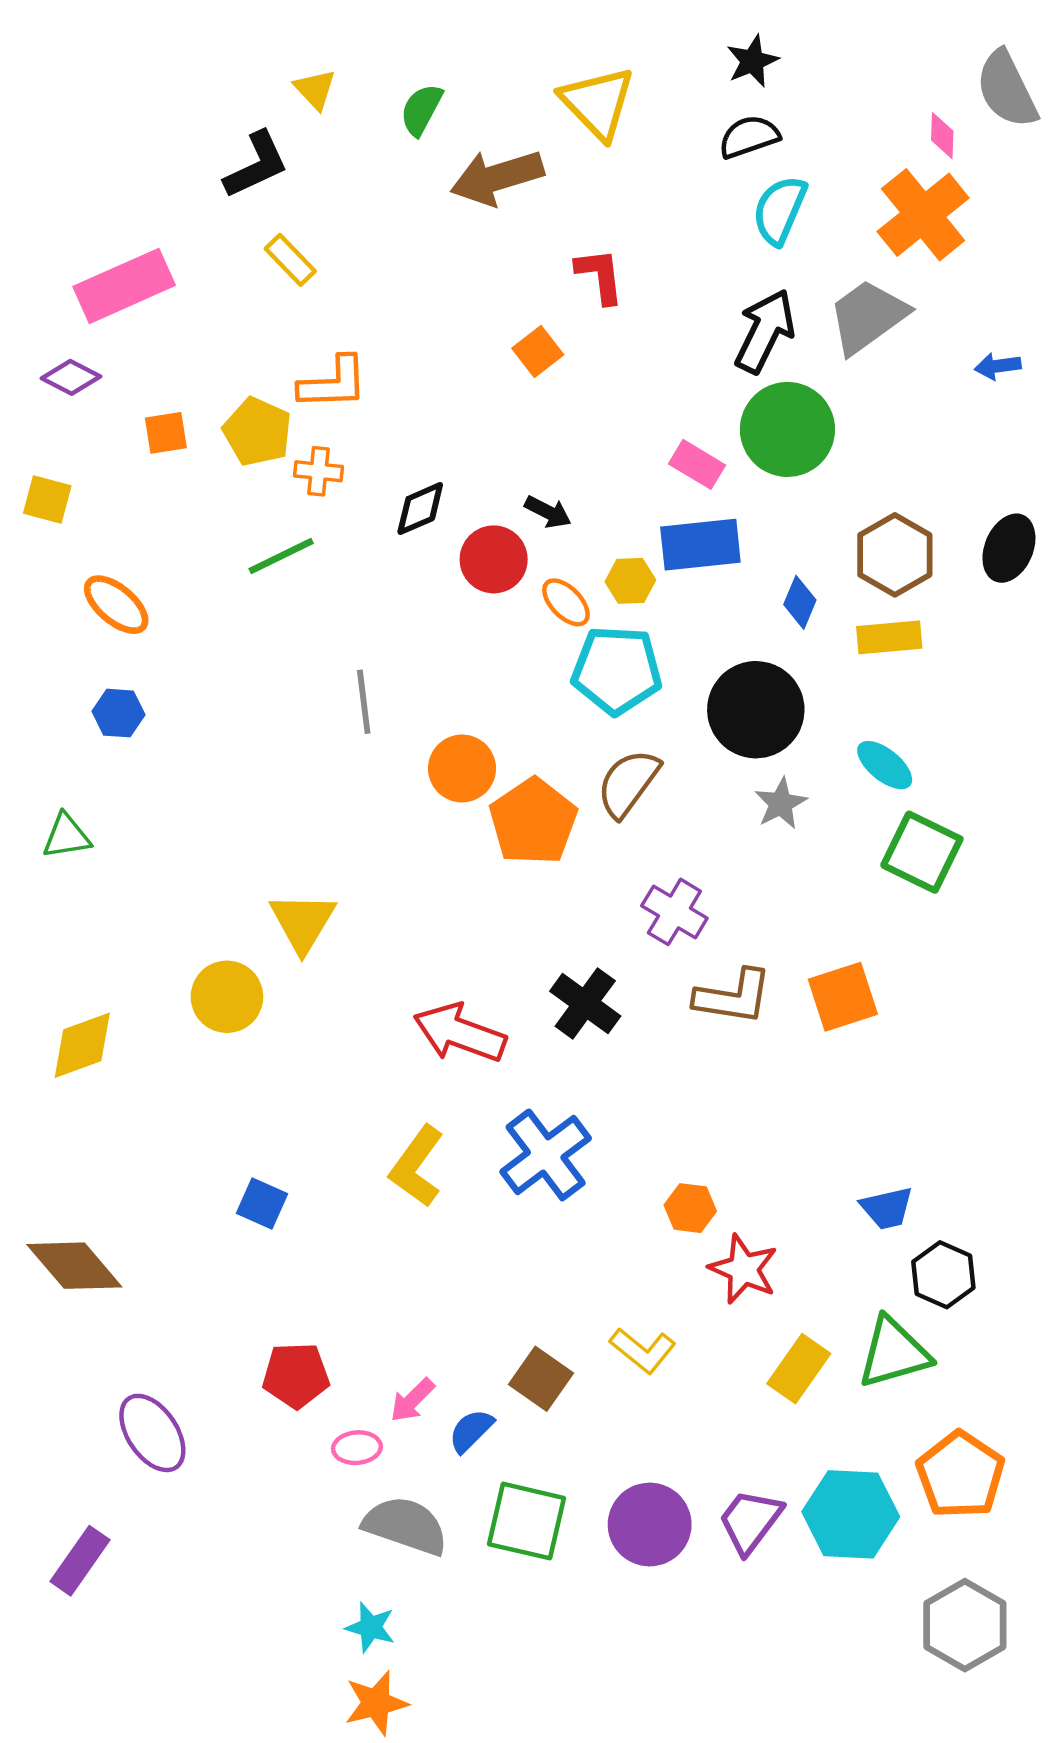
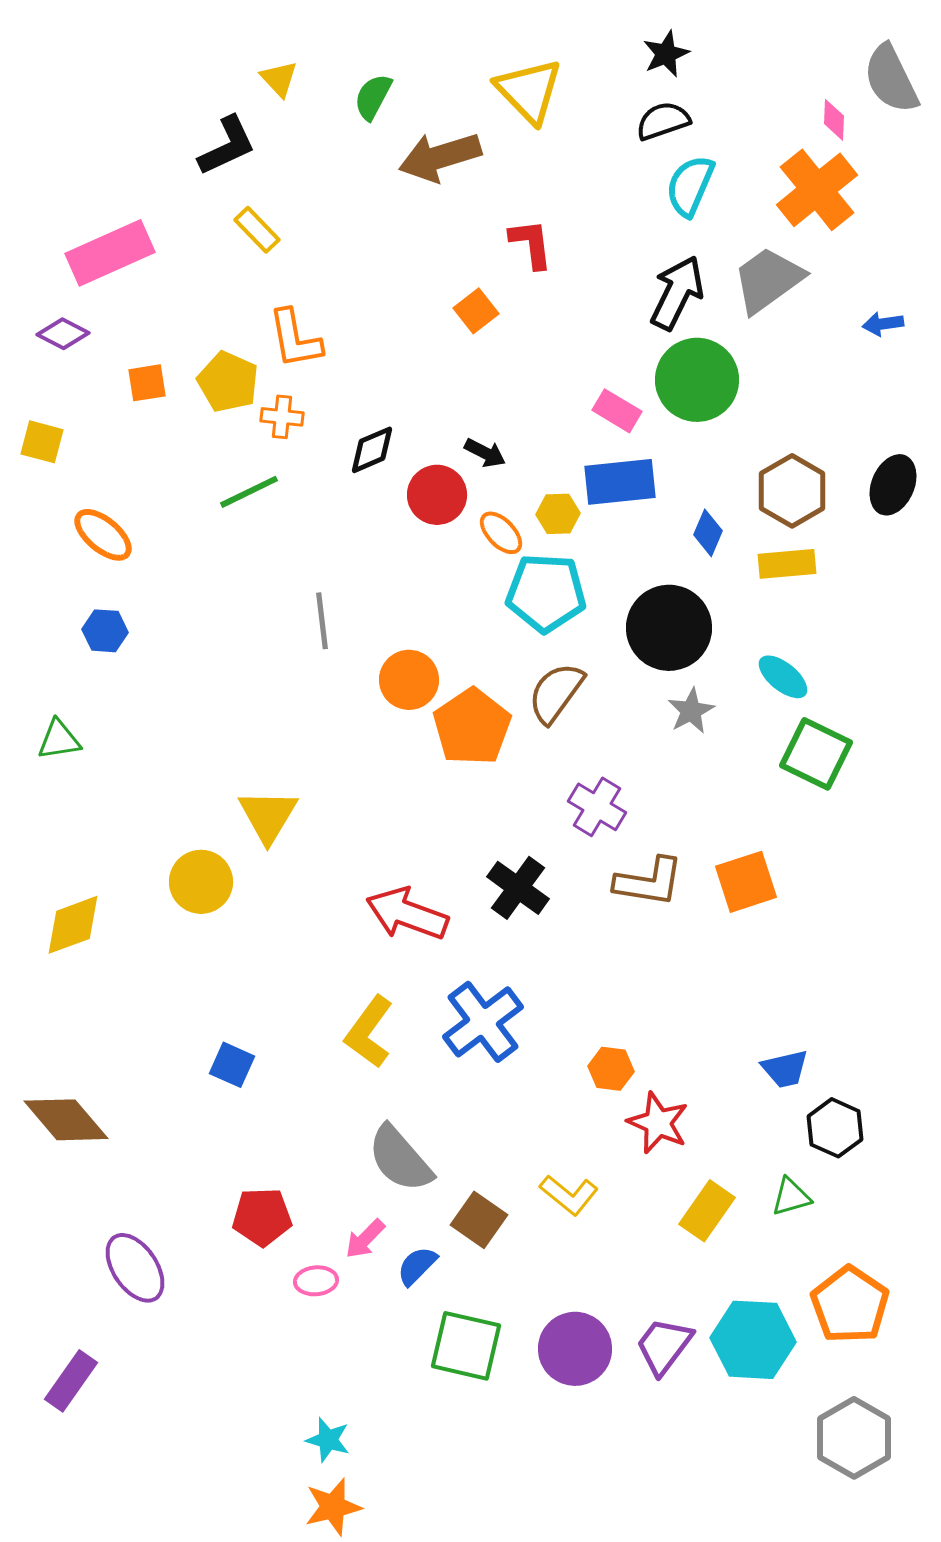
orange L-shape: (333, 383) -> (295, 339), turned 82
green triangle: (894, 1353) -> (791, 1197), size x0.6
gray semicircle: (405, 1526) -> (400, 1159), moved, turned -150

